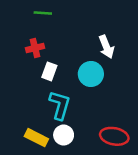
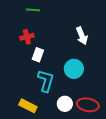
cyan circle: (91, 74) -> (74, 69), moved
white circle: (64, 135) -> (65, 104), moved

